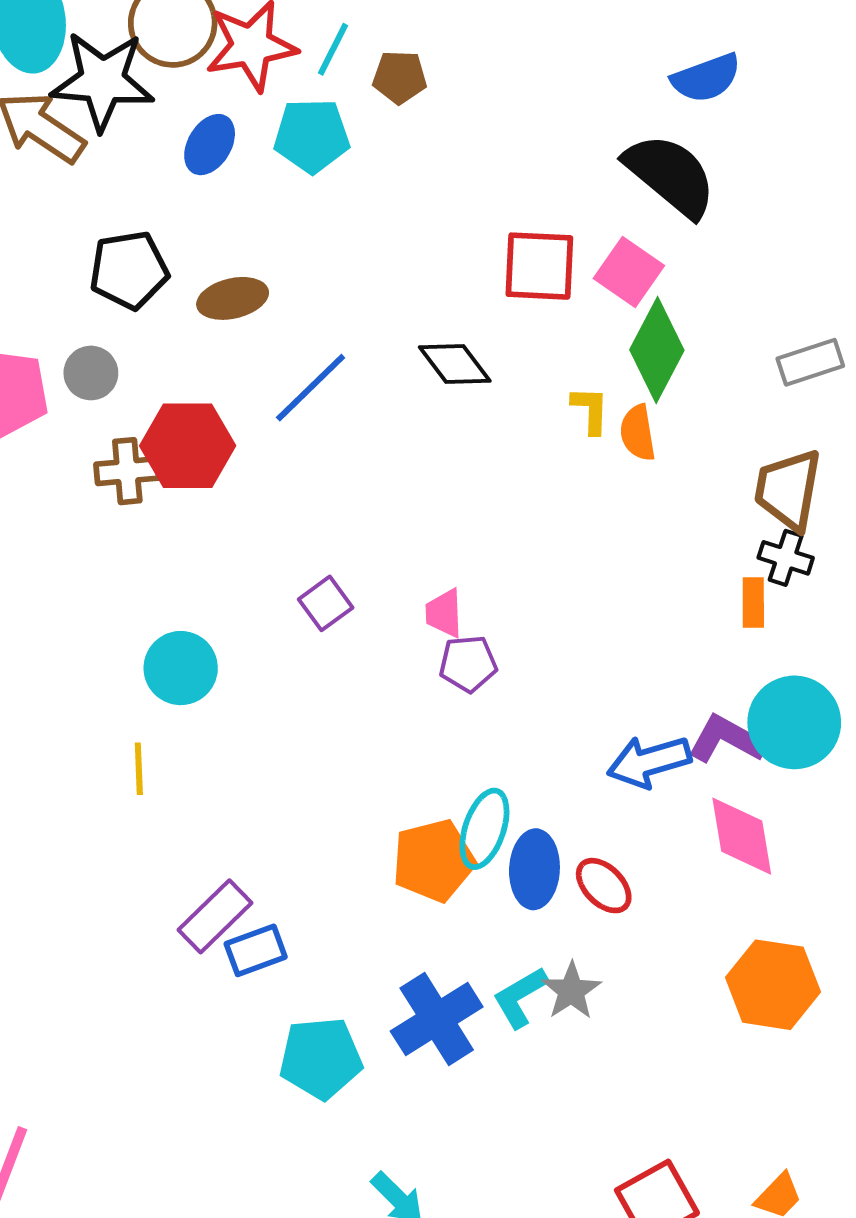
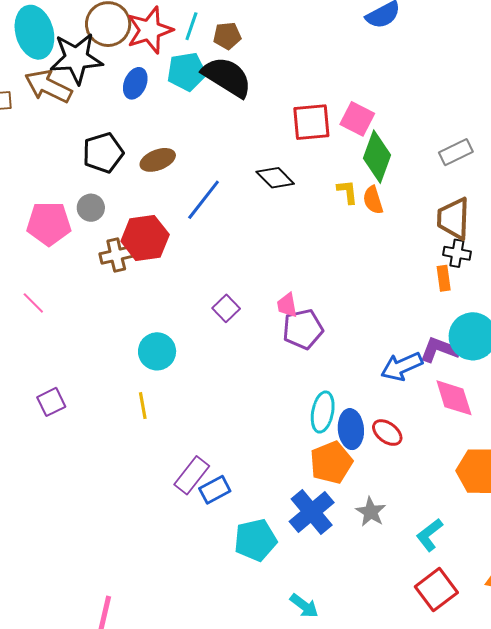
black semicircle: (670, 175) -> (227, 77), moved
purple pentagon: (468, 664) -> (303, 329), size x1.4
orange pentagon: (433, 861) -> (331, 463), moved
gray star: (571, 991) -> (371, 512), moved
cyan L-shape: (520, 997) -> (429, 535), moved

